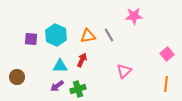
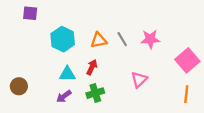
pink star: (134, 16) -> (150, 39), moved
purple square: (31, 39) -> (30, 13), moved
pink square: (167, 54) -> (187, 60), size x1.5
green cross: (78, 89) -> (95, 93), moved

